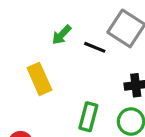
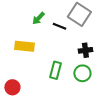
yellow rectangle: (39, 79) -> (24, 46), turned -60

